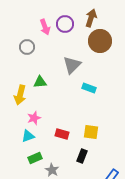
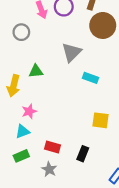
yellow square: (91, 132) -> (101, 120), moved
red rectangle: (62, 134) -> (53, 147), moved
green rectangle: (35, 158) -> (21, 156), moved

